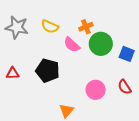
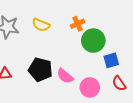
pink semicircle: (72, 45) -> (65, 76), moved
blue square: (127, 54) -> (111, 60), moved, turned -35

